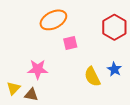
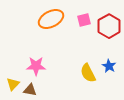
pink square: (70, 43) -> (84, 20), moved

